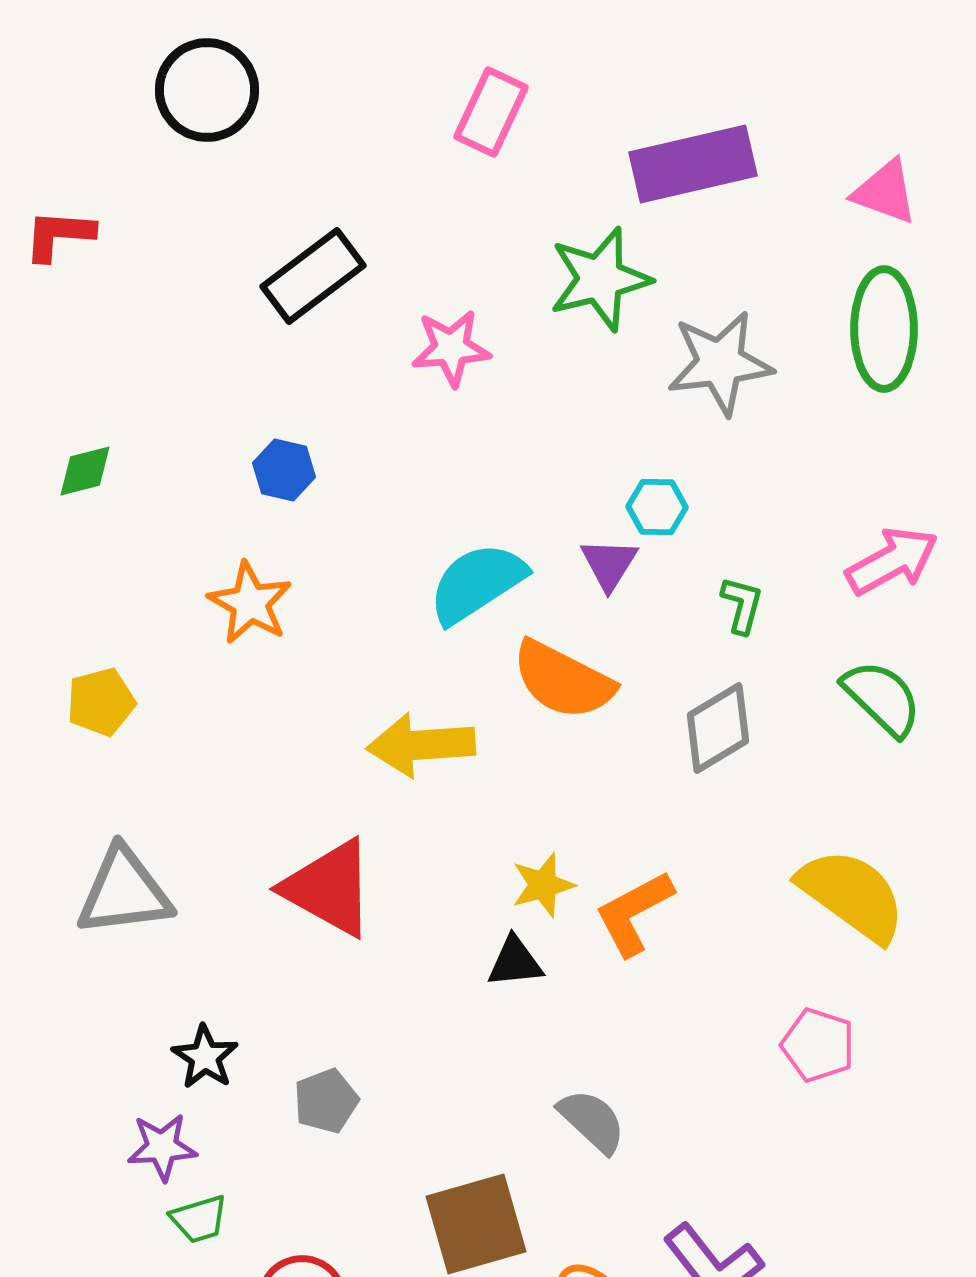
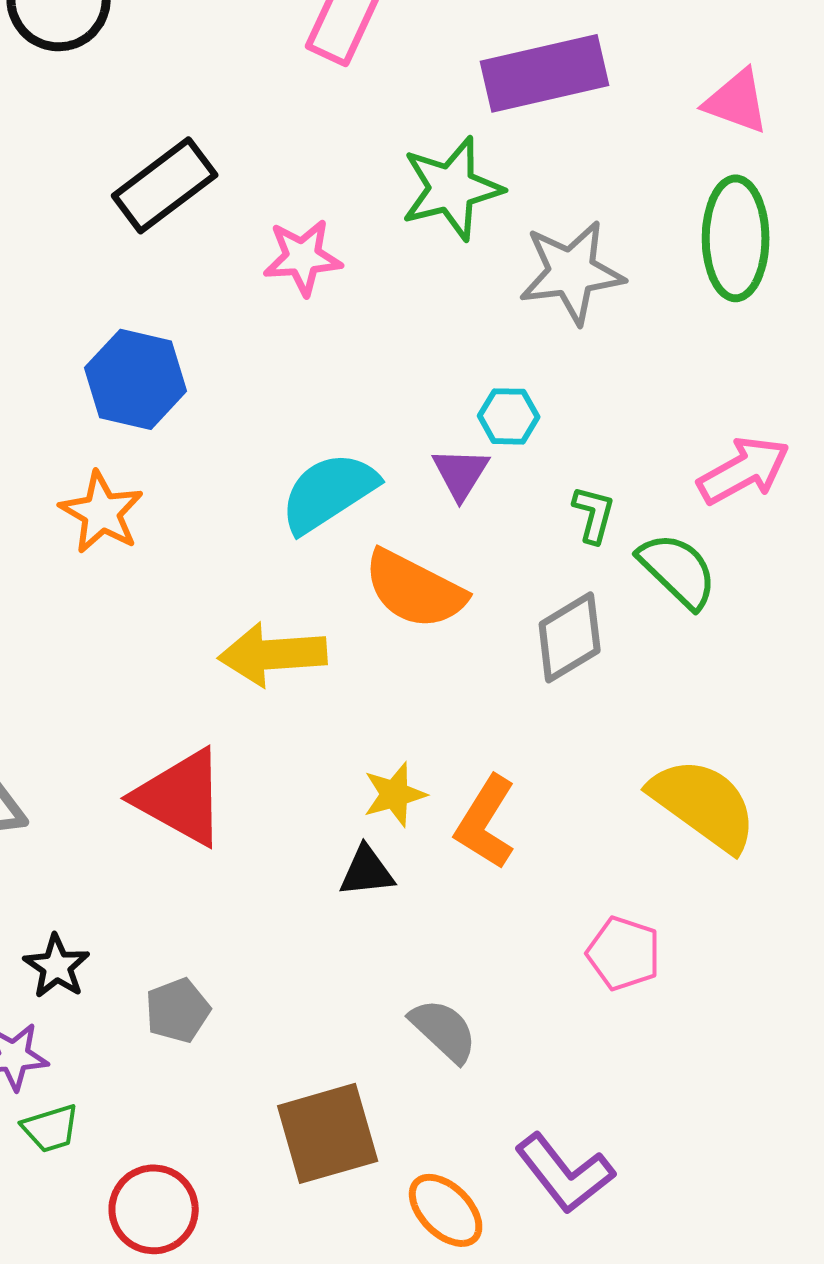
blue hexagon: (284, 470) -> (136, 379), size x1.6
green semicircle: (882, 698) -> (678, 570), moved
orange L-shape: (634, 913) -> (486, 822), turned -30
pink pentagon: (818, 1045) -> (624, 953), moved

